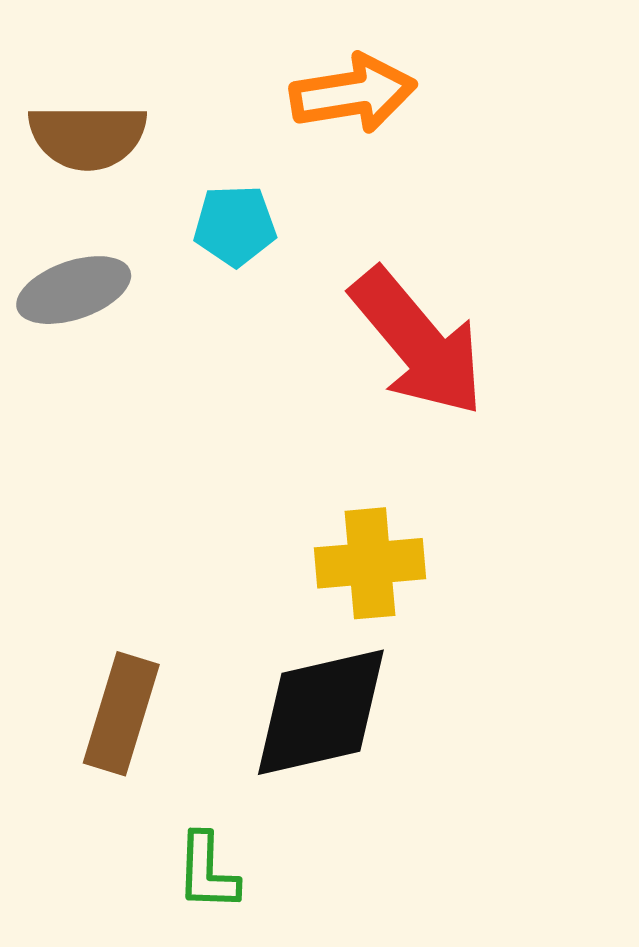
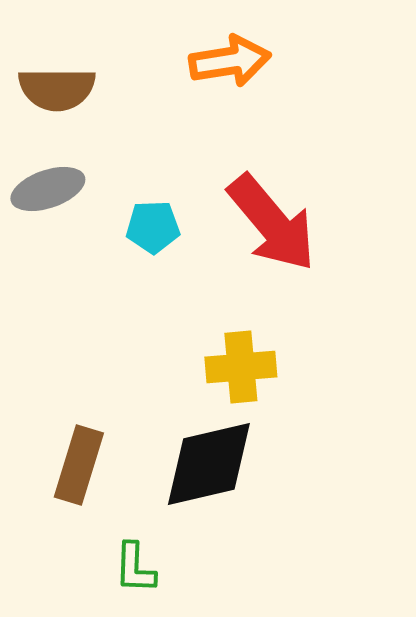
cyan pentagon: (235, 226) -> (153, 227), moved

